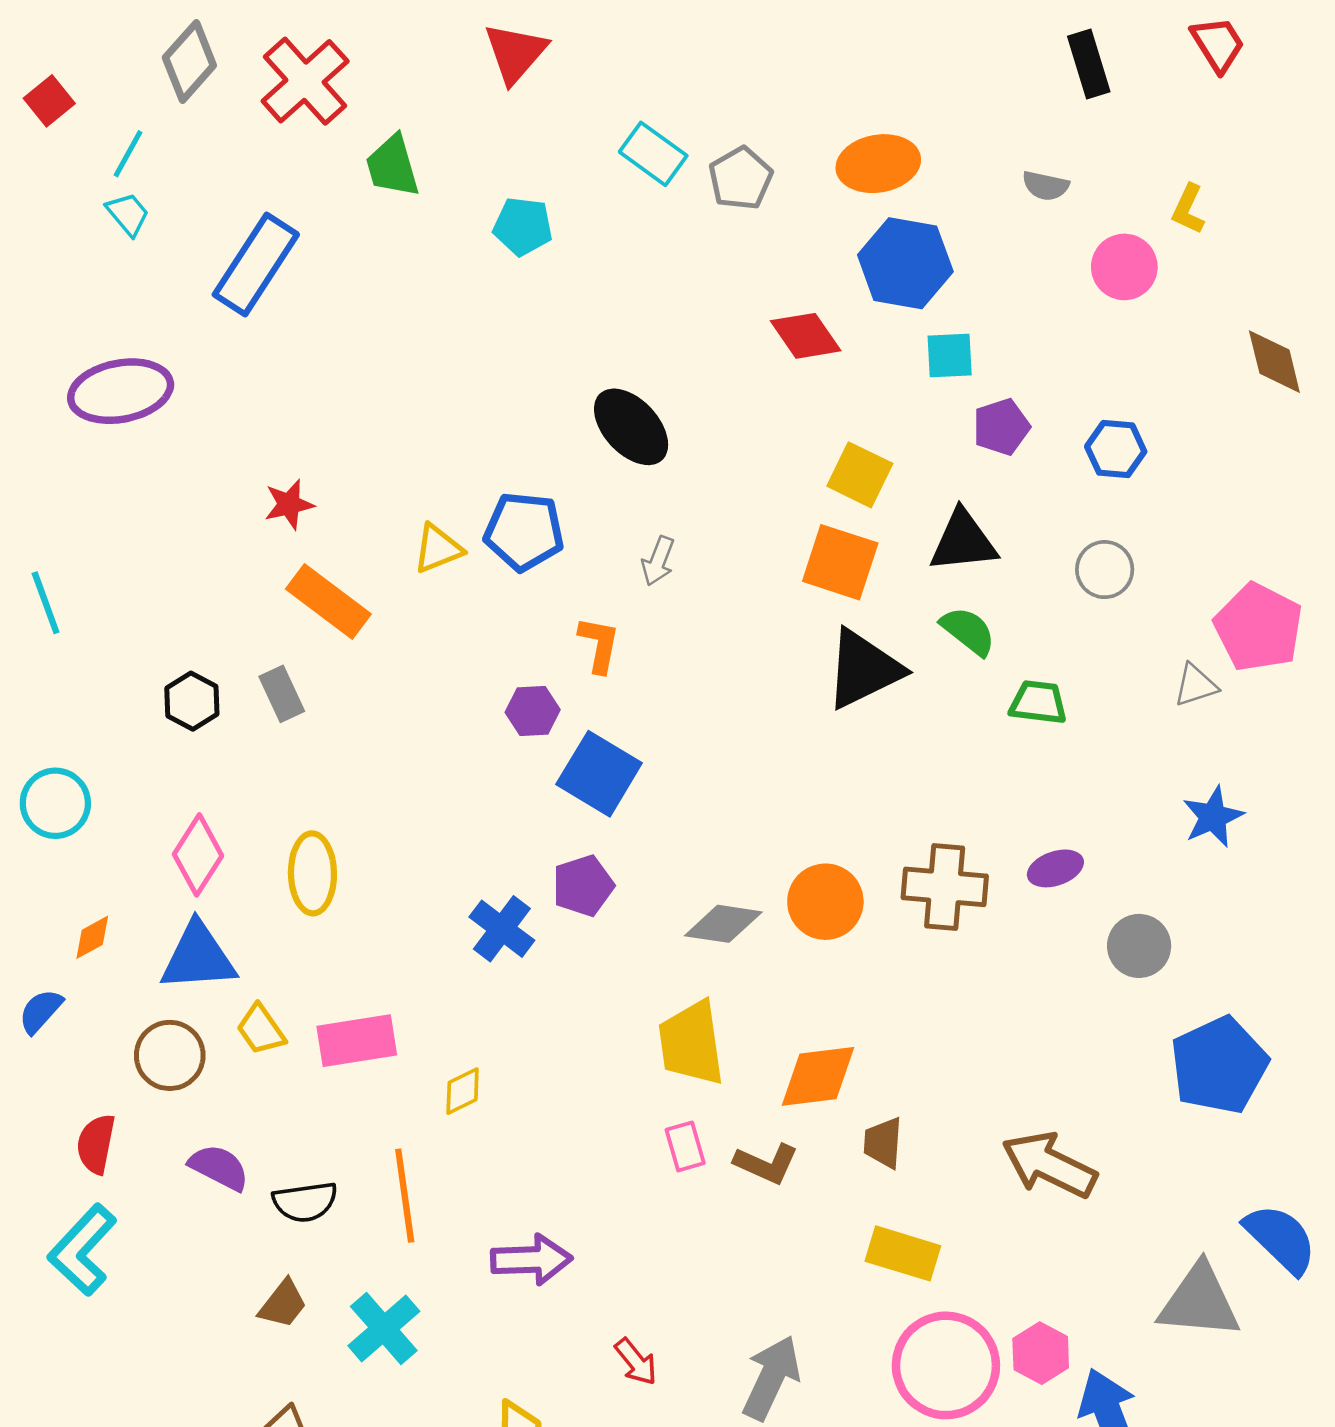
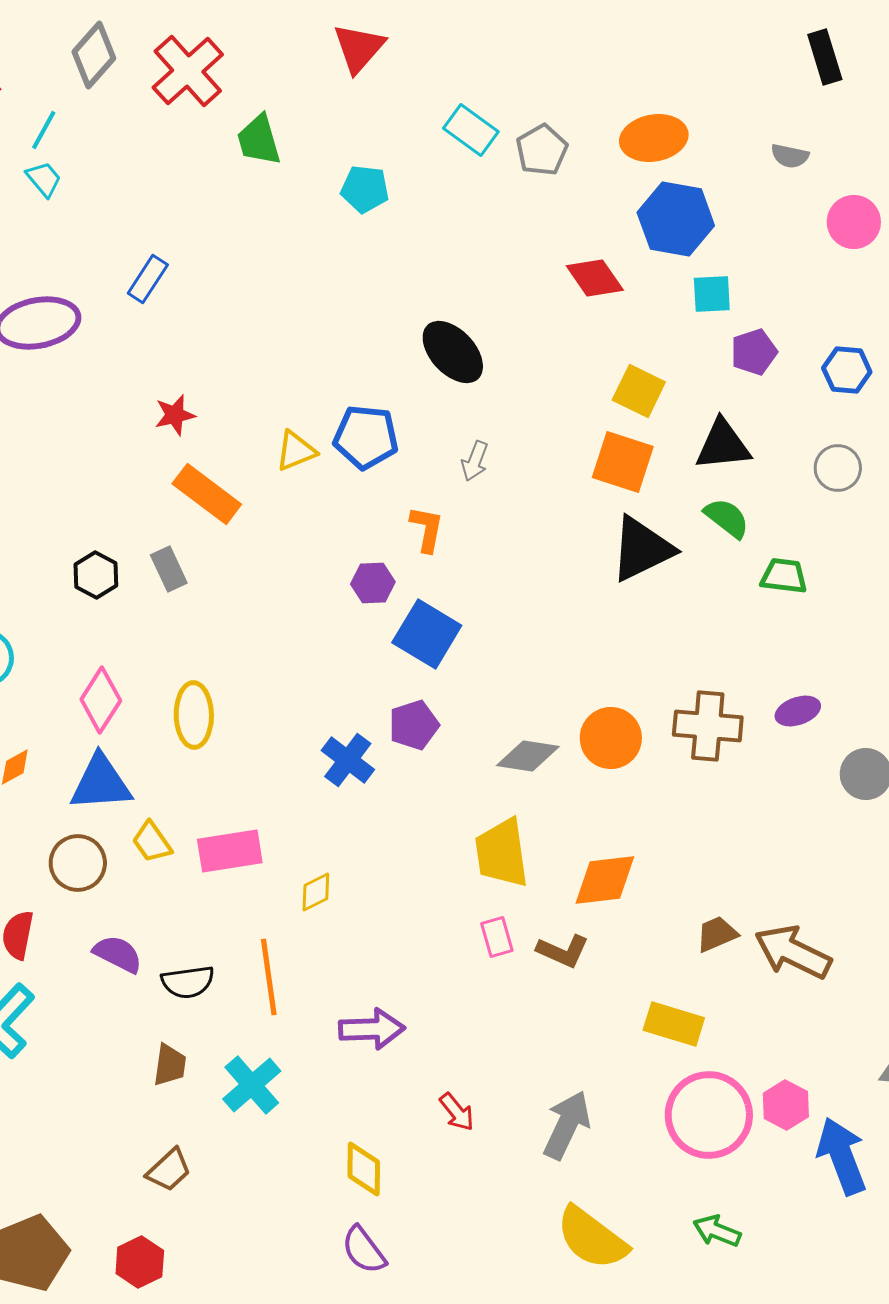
blue rectangle: (256, 264) -> (148, 279), moved, size x0.6
brown trapezoid: (883, 1143) -> (717, 934), moved, turned 63
brown trapezoid: (283, 1304) -> (170, 1065), turned -30

